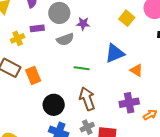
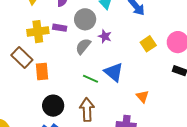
yellow cross: (18, 38) -> (38, 32), size x1.5
gray semicircle: (65, 39) -> (83, 46), turned 132
blue triangle: (115, 53) -> (114, 72), moved, turned 45

